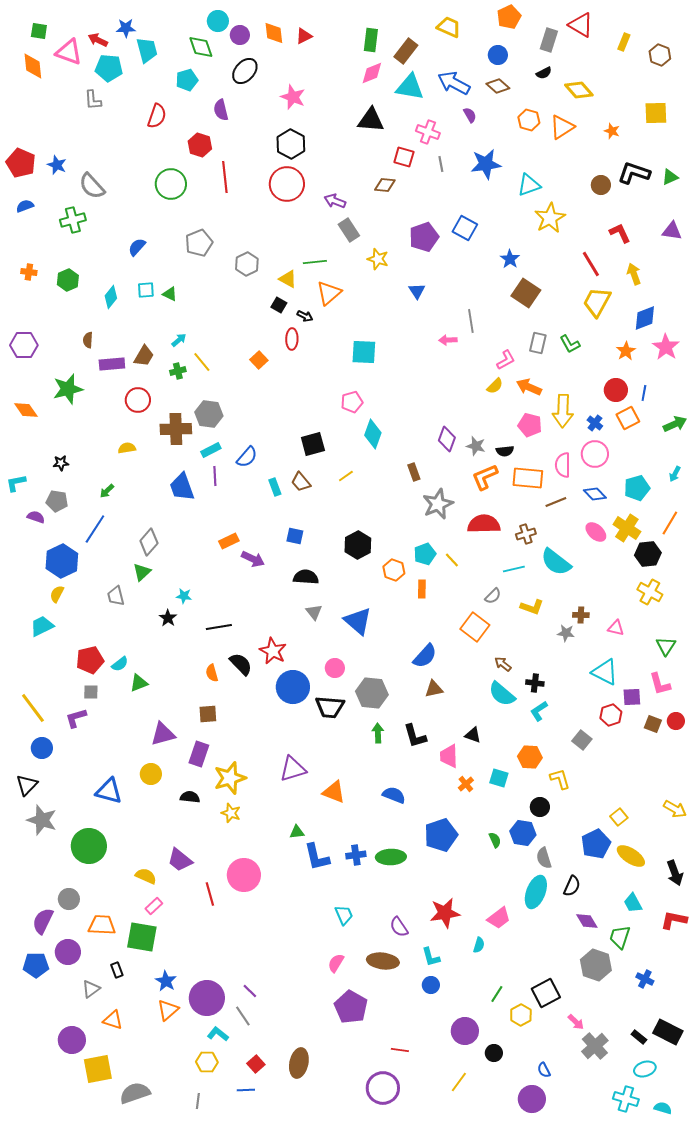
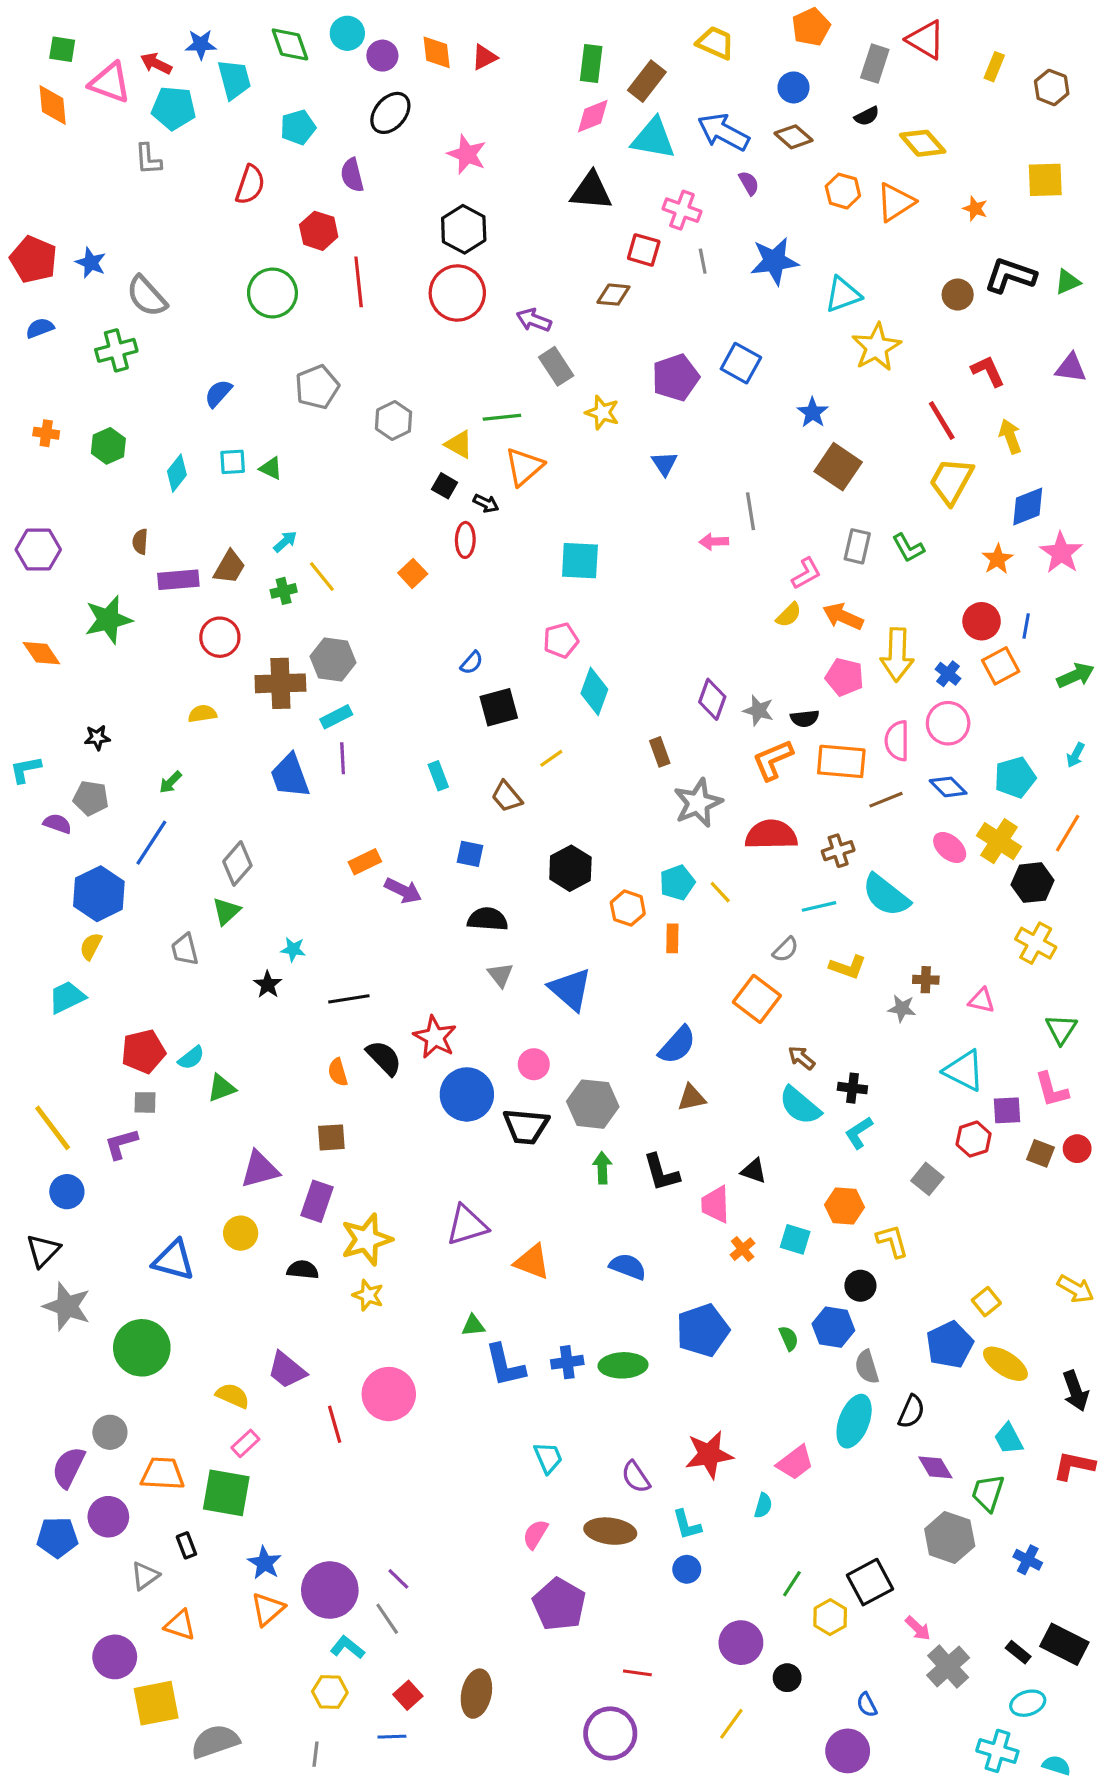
green diamond: (201, 47) -> (290, 44), moved
blue semicircle: (247, 457) -> (472, 663), moved, size x0.7
brown trapezoid: (301, 482) -> (507, 797), moved

